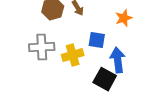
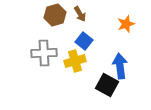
blue square: (97, 40) -> (84, 41), moved, turned 30

